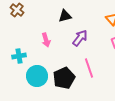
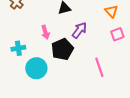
pink line: (89, 68) -> (99, 67), moved
black pentagon: (64, 78) -> (62, 49), moved

